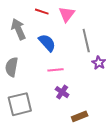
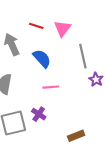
purple cross: (62, 92) -> (39, 114), moved

